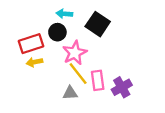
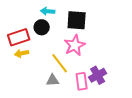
black square: (98, 24) -> (77, 20), turned -30
pink star: (75, 53) -> (75, 45), moved
pink rectangle: (98, 80) -> (82, 81), moved

